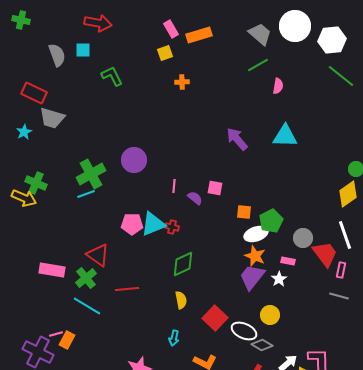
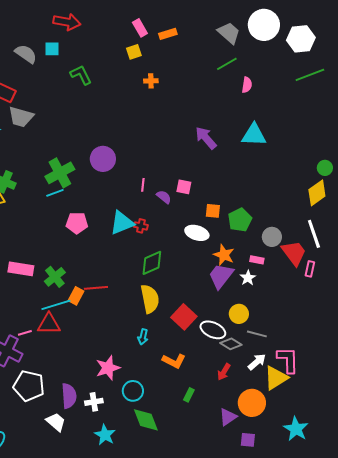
orange rectangle: (199, 35) -> (168, 34), size x0.7
gray semicircle: (57, 55) -> (26, 54), turned -35
green line: (341, 76) -> (310, 75), turned -60
pink pentagon: (132, 224) -> (77, 223), moved
white ellipse: (256, 234) -> (197, 233), moved, turned 35
red triangle: (98, 255) -> (49, 324), moved, turned -35
gray line: (339, 296) -> (257, 334), moved
yellow semicircle: (181, 300) -> (150, 299), size x1.6
cyan line: (87, 306) -> (56, 305), turned -48
orange rectangle: (67, 340) -> (76, 296), moved

